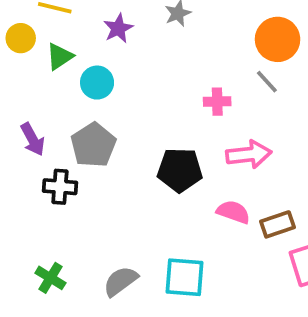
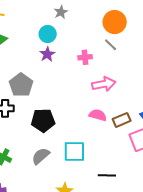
purple star: (118, 28) -> (47, 54), moved
cyan circle: (97, 83) -> (48, 34), moved
black pentagon: (180, 170) -> (43, 120), moved

